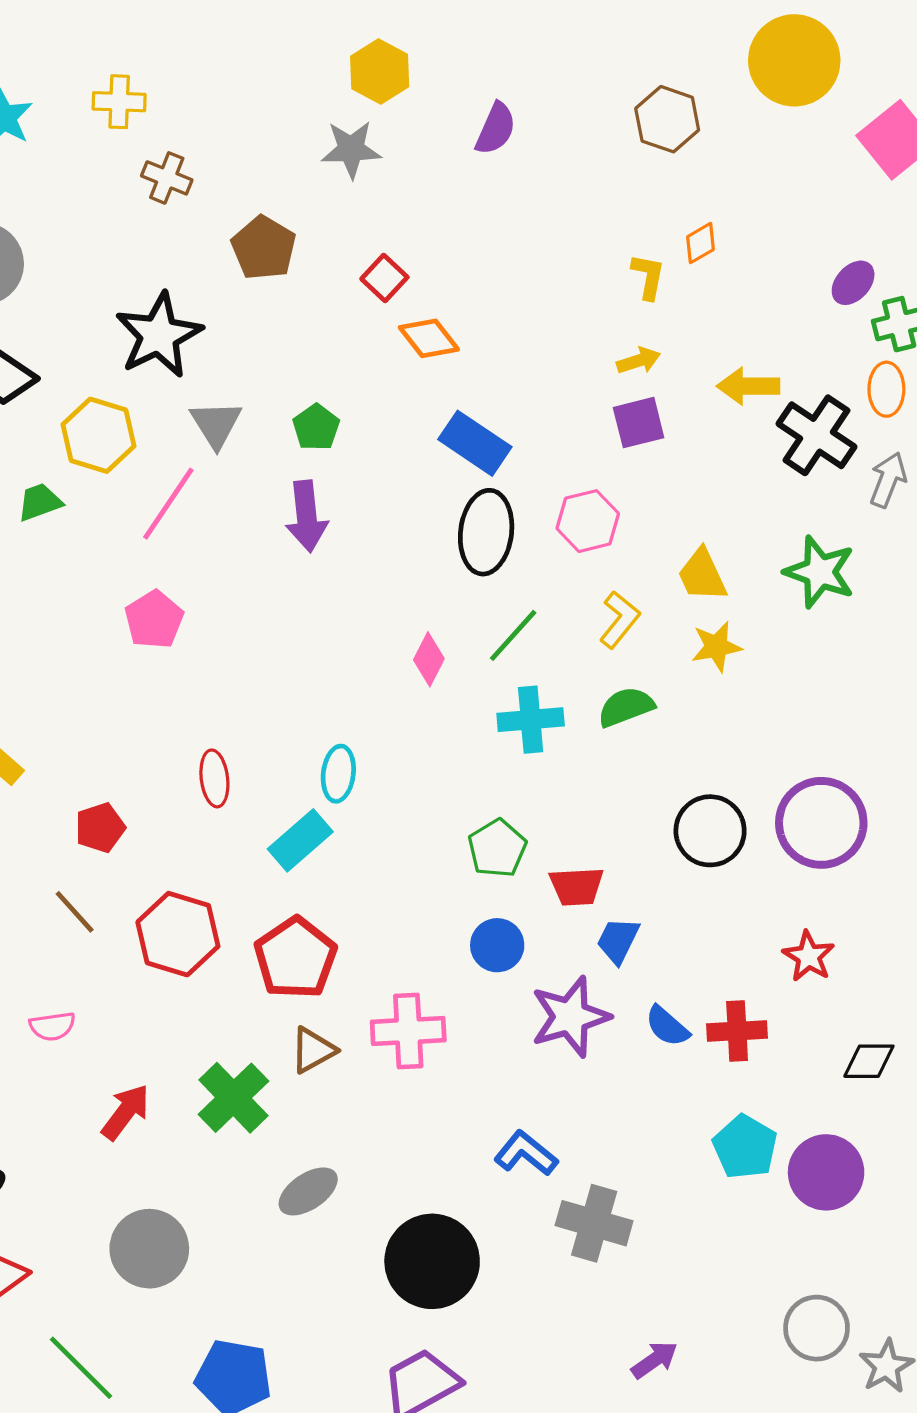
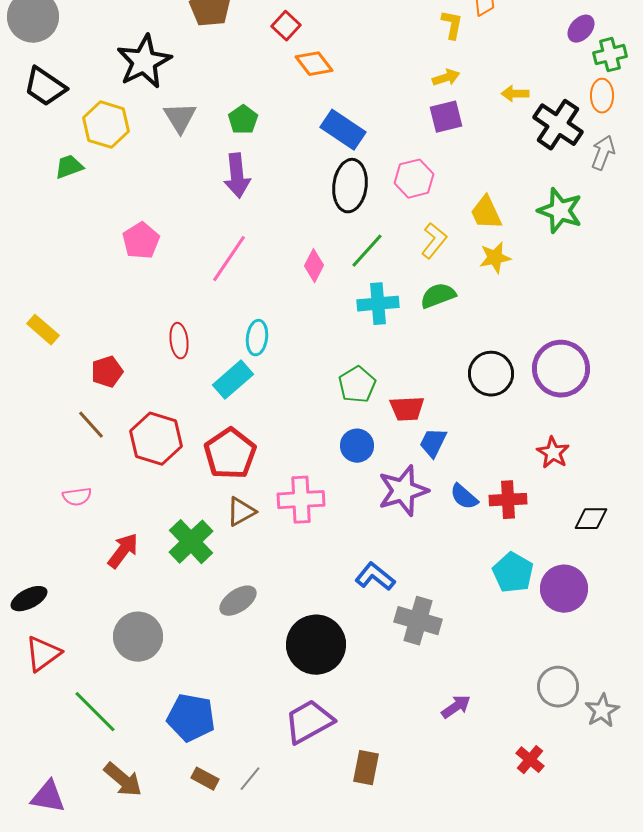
yellow arrow: (748, 386) -> (515, 94), size x0.7
pink line: (168, 504) -> (229, 259), moved

